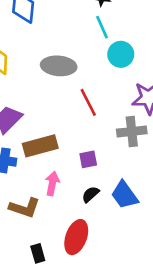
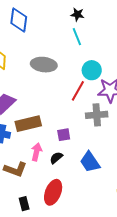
cyan circle: (121, 54) -> (92, 70), moved
red line: (88, 102) -> (78, 91), moved, turned 55
black semicircle: (90, 194) -> (56, 158), moved

